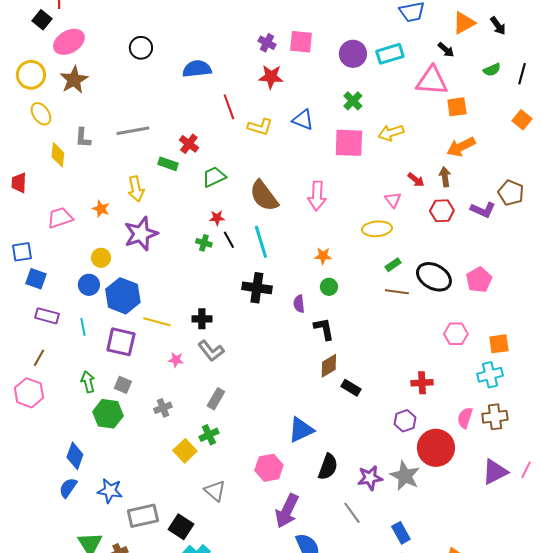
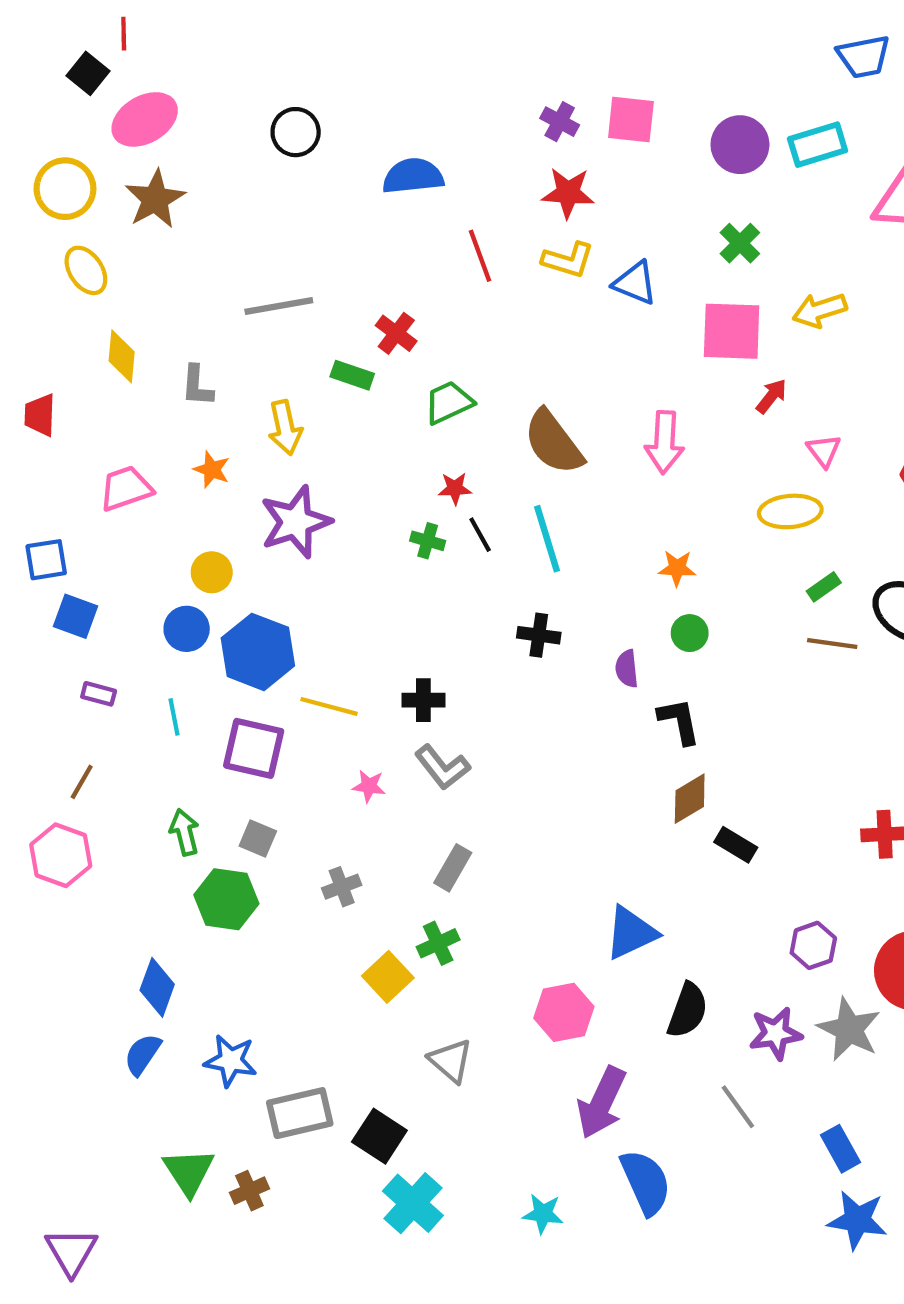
yellow L-shape: (260, 127) -> (568, 260), moved
gray L-shape: (83, 138) -> (197, 386), moved
red arrow: (416, 180) -> (771, 396), moved, turned -90
black cross: (257, 288) -> (539, 635), size x0.7
purple rectangle: (47, 316) -> (99, 694), size x0.7
purple hexagon: (405, 421) -> (813, 945), moved

